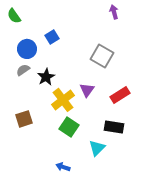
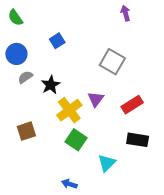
blue circle: (27, 49) -> (16, 54), moved
black rectangle: (114, 127) -> (138, 140), moved

